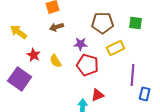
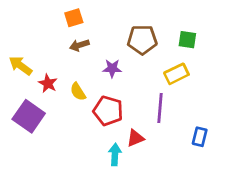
yellow arrow: (19, 32) -> (21, 66), moved
yellow rectangle: (116, 48) -> (176, 74), moved
red pentagon: (88, 65) -> (108, 111), moved
purple line: (133, 75) -> (160, 108), moved

